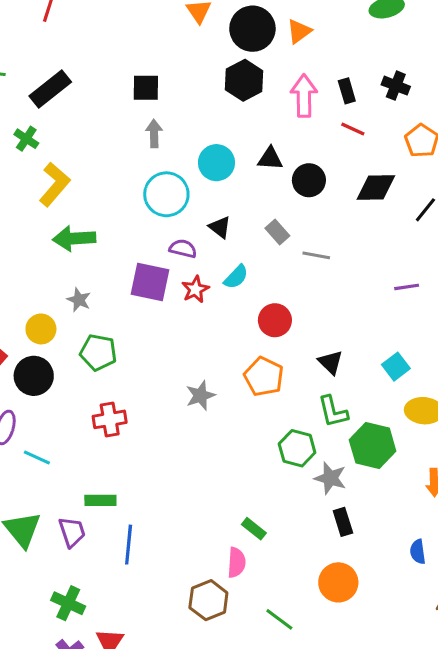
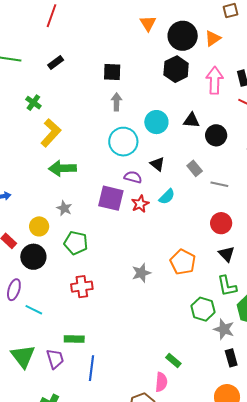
black rectangle: (50, 89) -> (56, 63), moved, size x0.6
red circle: (275, 320) -> (221, 223), moved

